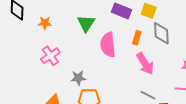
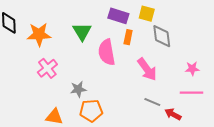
orange star: (45, 23) -> (39, 34), size x1.6
orange rectangle: (137, 38) -> (128, 37), moved

